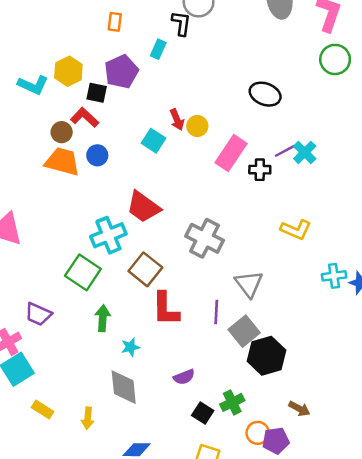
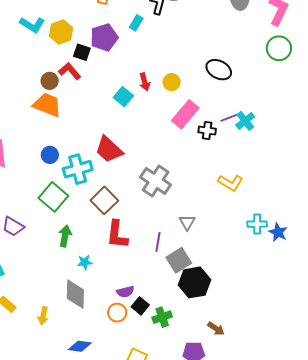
cyan L-shape: (33, 85) -> (32, 25), moved
yellow circle: (197, 126) -> (172, 82), moved
blue circle: (97, 155) -> (50, 155), moved
gray triangle: (249, 284) -> (187, 222), size x0.7
black square: (203, 413) -> (140, 306), moved
orange circle: (258, 433) -> (117, 313), moved

